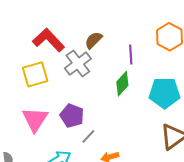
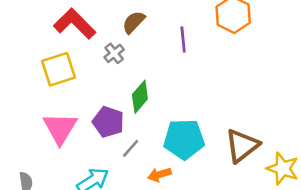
gray cross: (78, 64) -> (114, 53), size x0.6
green diamond: (122, 84) -> (140, 97), moved
cyan pentagon: (165, 93) -> (184, 139), moved

